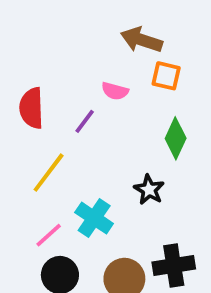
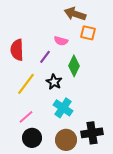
green diamond: (176, 138) -> (74, 66), moved
black star: (149, 190) -> (54, 82), moved
cyan cross: (94, 218) -> (63, 108), moved

